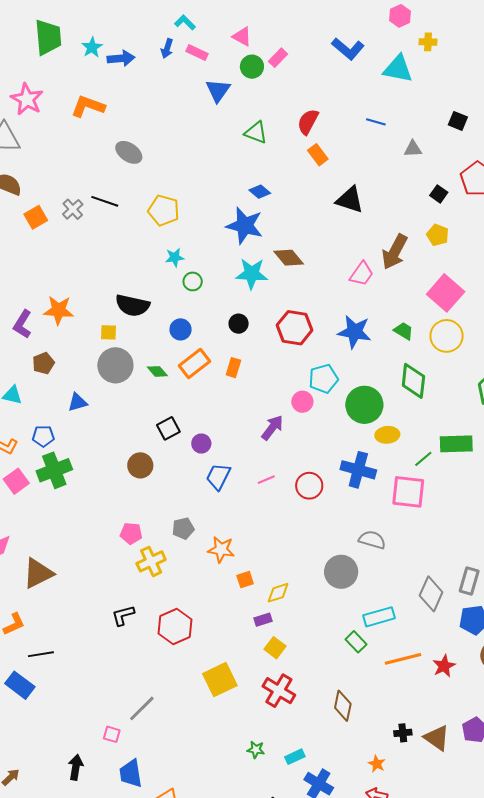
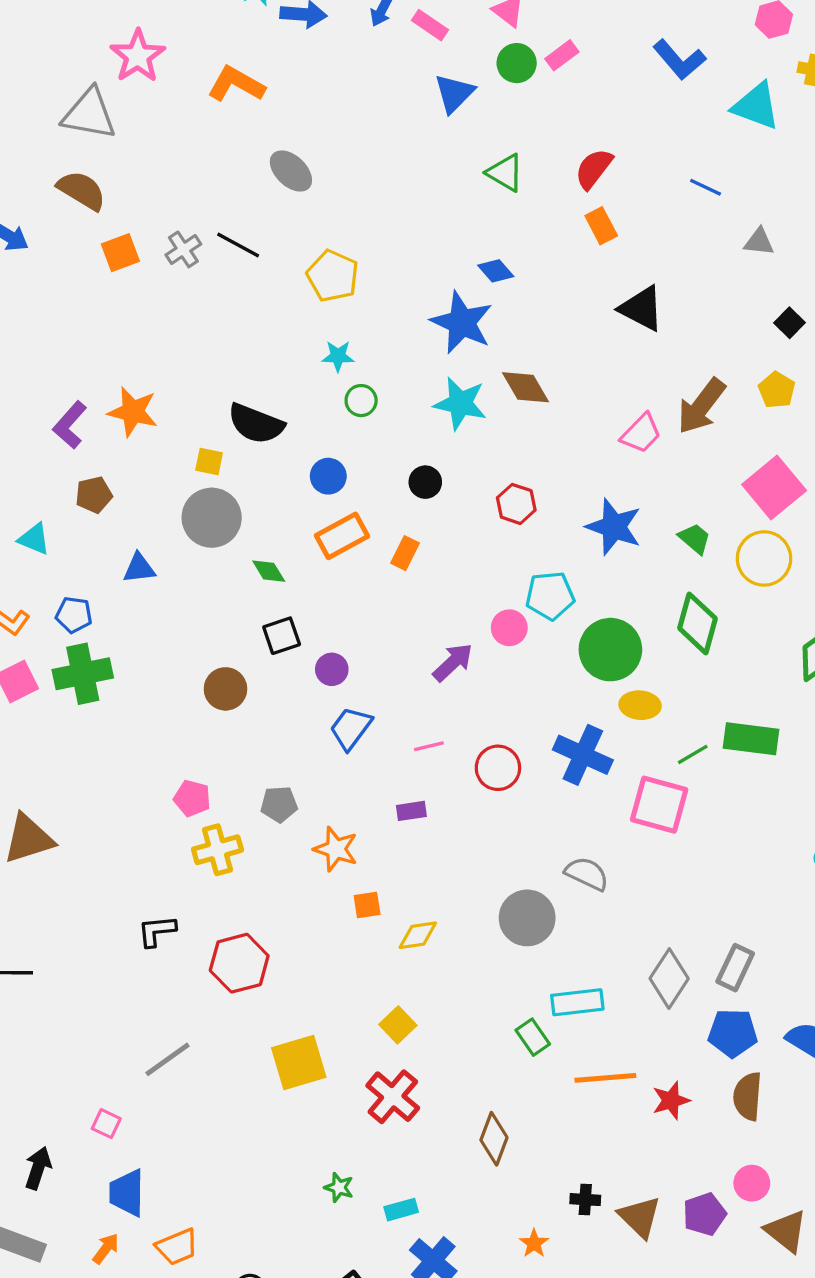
red hexagon: (295, 328) -> (516, 504), size x0.7
green diamond: (157, 371) -> (269, 571), moved
purple rectangle: (263, 620) -> (411, 811), moved
gray line: (142, 708) -> (168, 1059), moved

